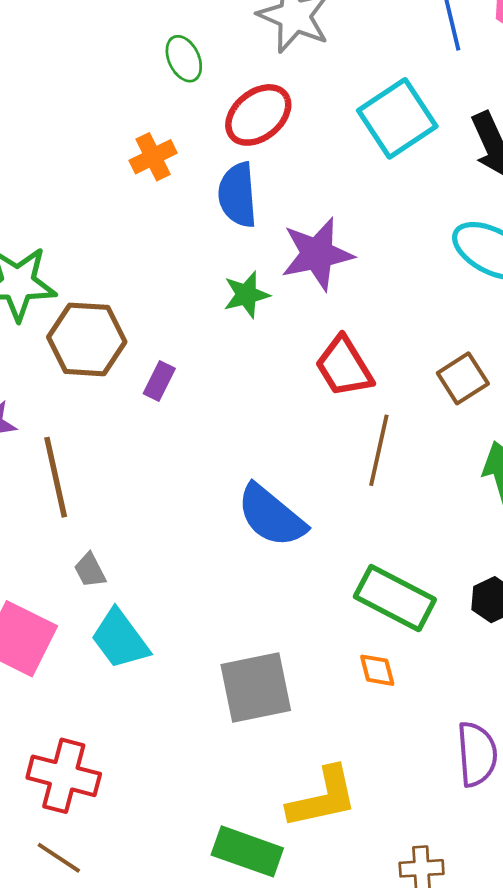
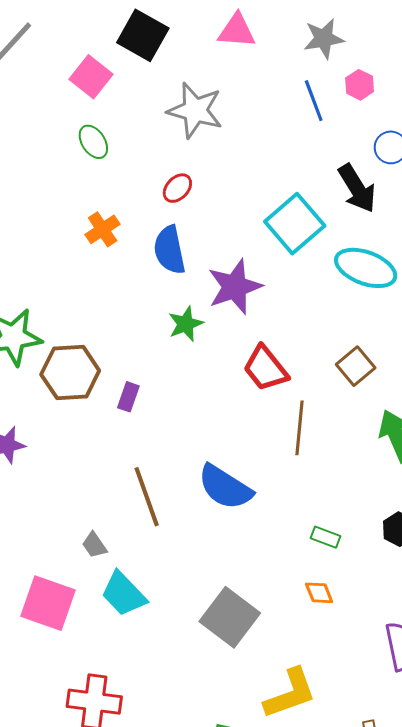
green ellipse: (184, 59) -> (93, 142), moved
red ellipse: (258, 115) -> (177, 188), size x0.6
cyan square: (397, 118) -> (295, 224), moved
brown line: (56, 477) -> (147, 497), moved
green rectangle: (395, 598) -> (326, 537), size x0.5
gray square: (256, 687) -> (230, 617), turned -34

